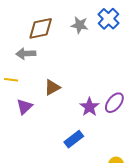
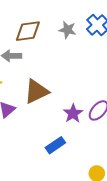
brown triangle: (52, 87) -> (36, 91), size x1.5

